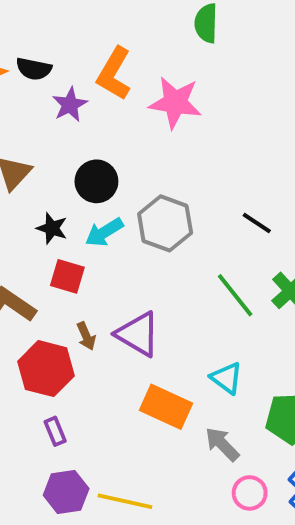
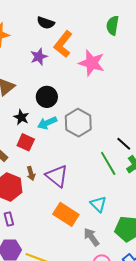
black semicircle: (34, 69) -> (46, 23), moved
black line: (257, 223) -> (124, 144), moved

